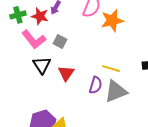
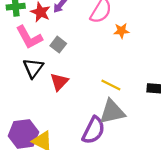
orange star: (112, 21) -> (121, 31), size x0.6
purple semicircle: (96, 85) -> (93, 130), moved, size x1.4

